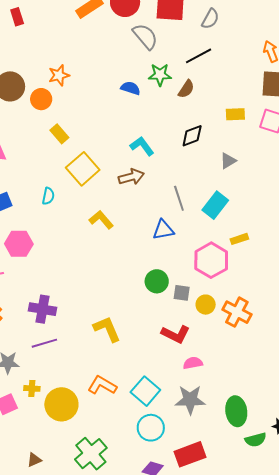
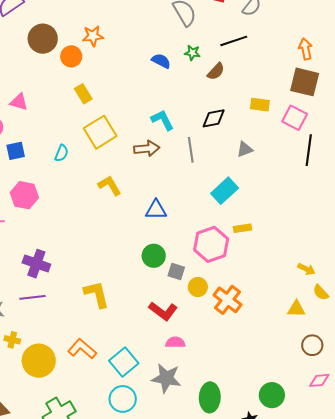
green star: (160, 75) -> (192, 53), size x0.7
gray line: (179, 198) -> (191, 150), moved
blue triangle: (163, 230) -> (156, 210), moved

